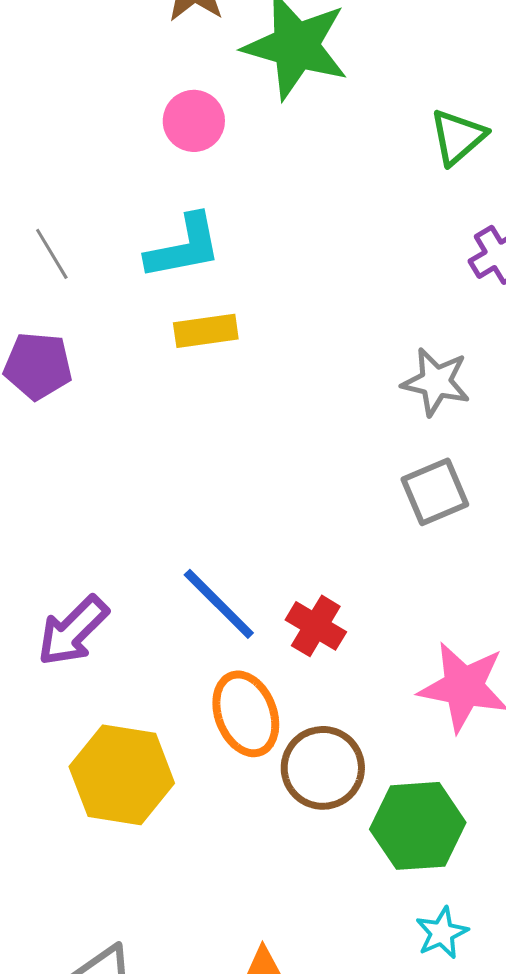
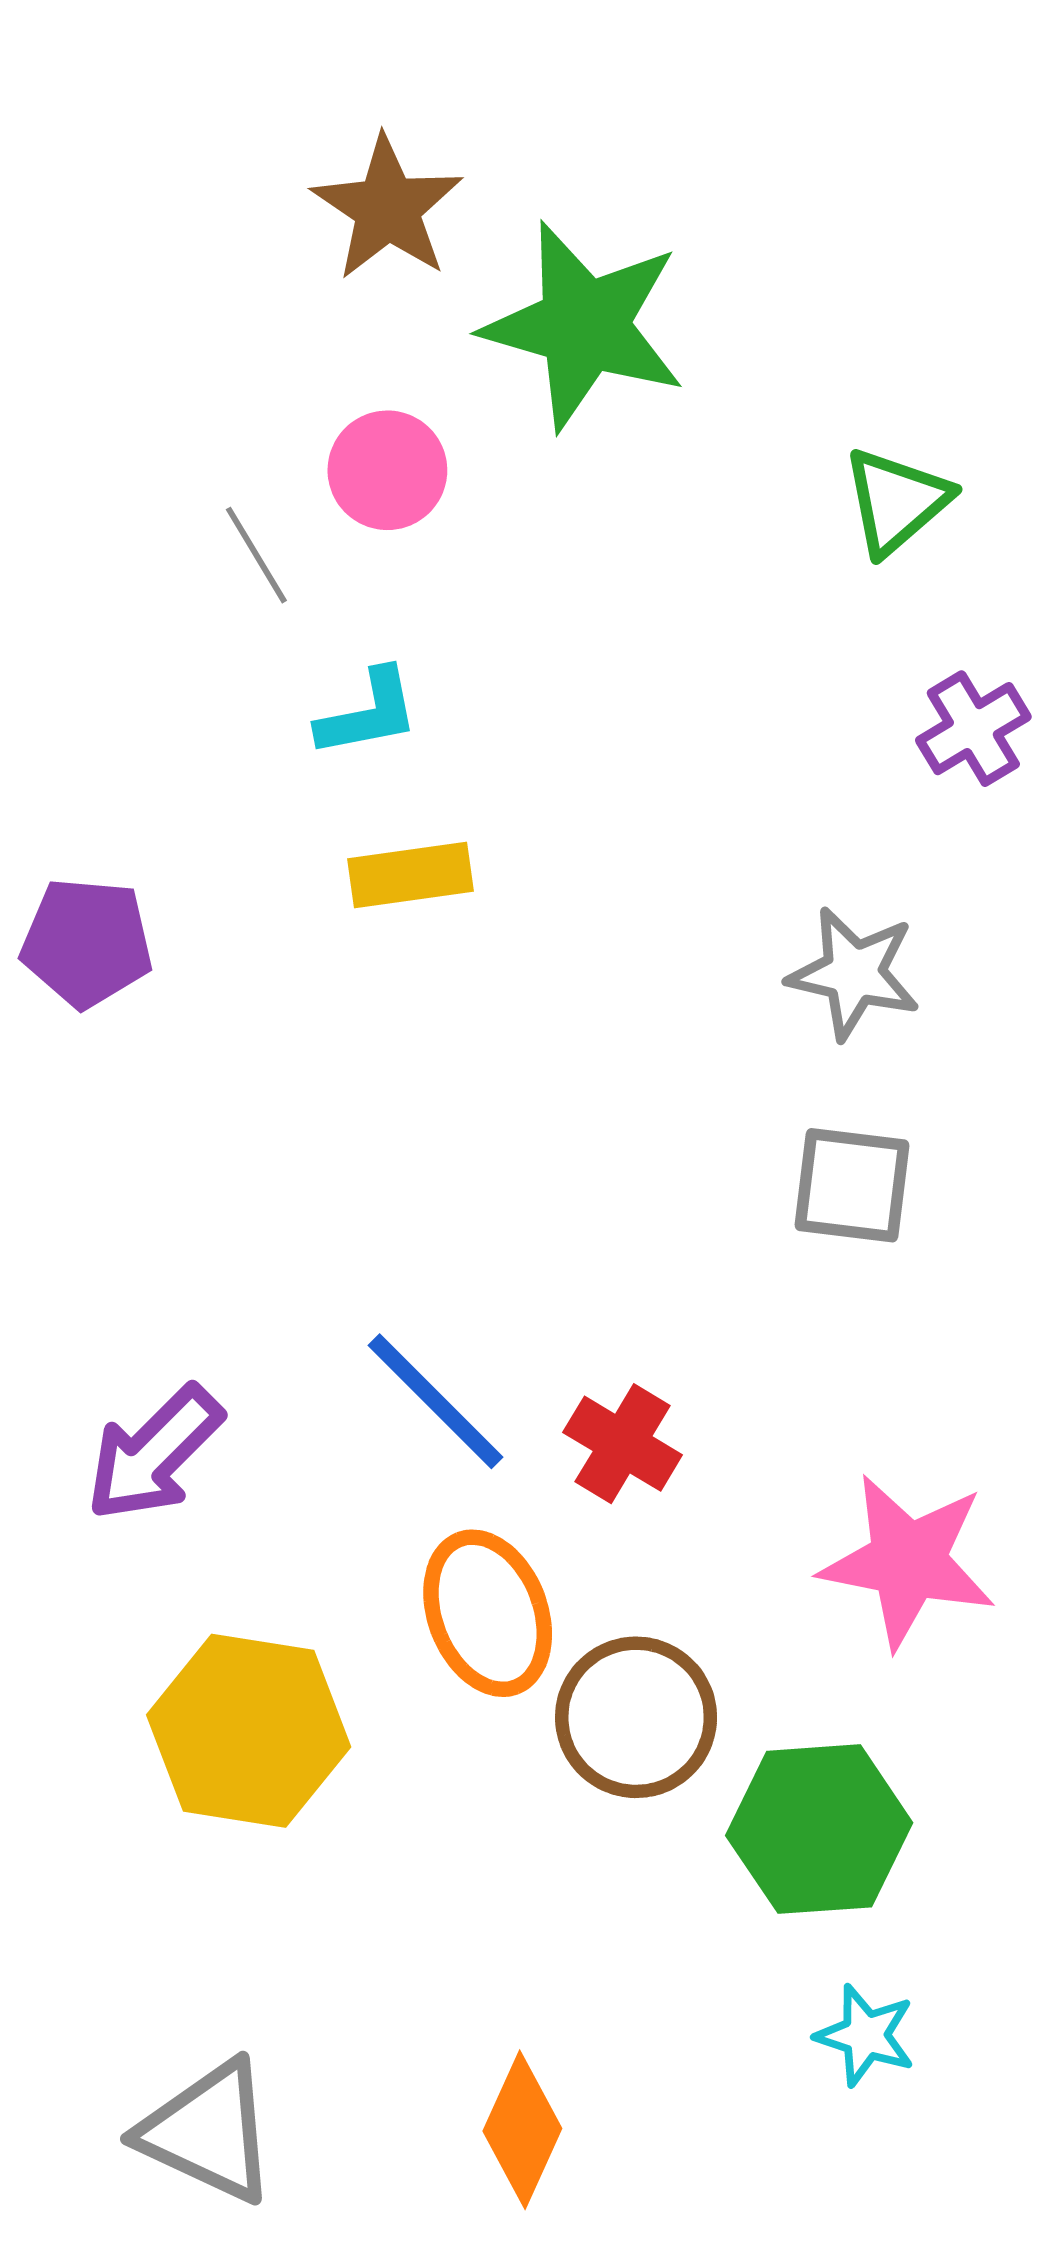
cyan L-shape: (184, 247) -> (368, 713), size x0.7
gray line: (52, 254) -> (256, 555), moved
gray square: (435, 492) -> (852, 1185), turned 30
cyan star: (442, 933) -> (865, 2035), turned -30

